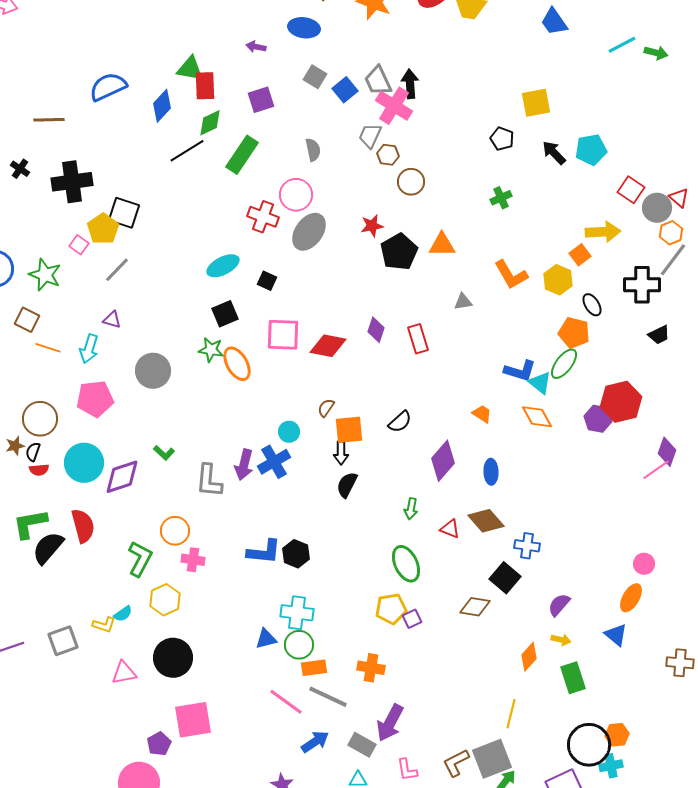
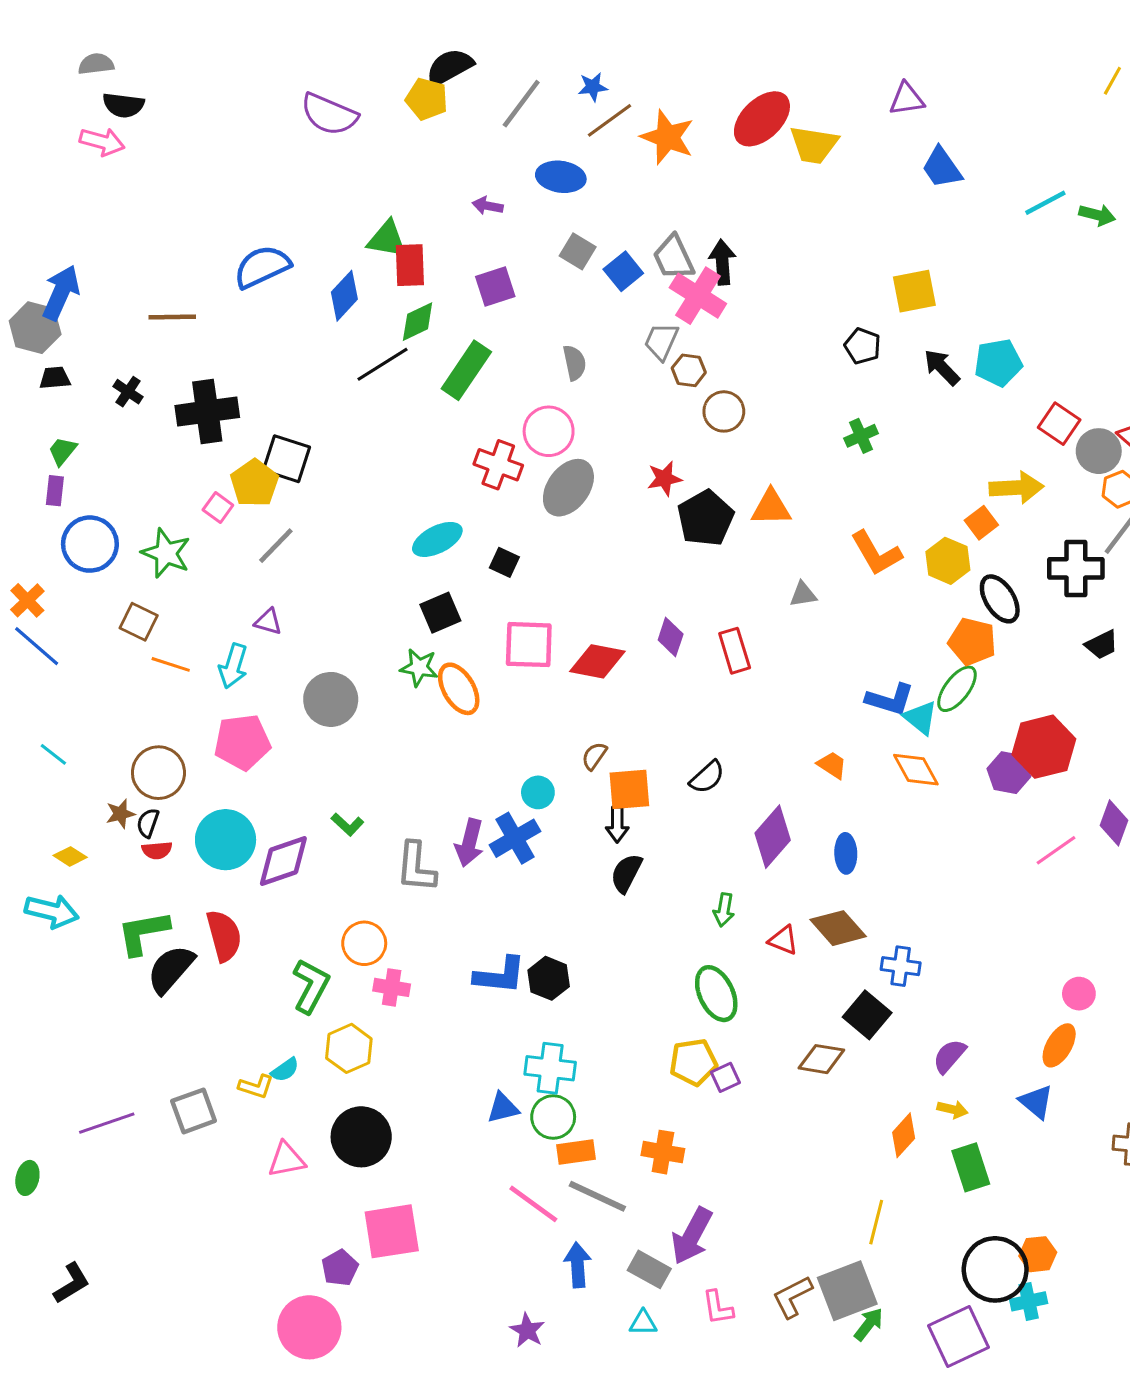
black ellipse: (592, 305) -> (1000, 599), size x1.4
pink line: (656, 470) -> (1056, 850), moved
blue arrow: (315, 742) -> (578, 1265), turned -60

